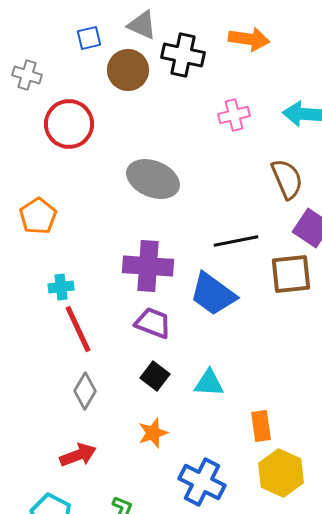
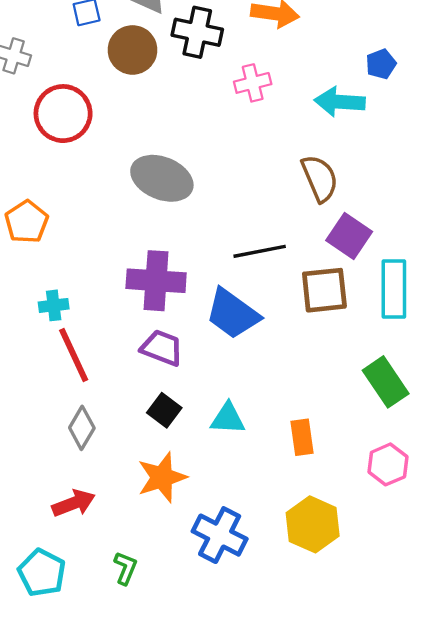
pink cross: (234, 115) -> (253, 83), moved
orange rectangle: (261, 426) -> (302, 437), moved
orange star: (153, 433) -> (162, 477), size x1.4

